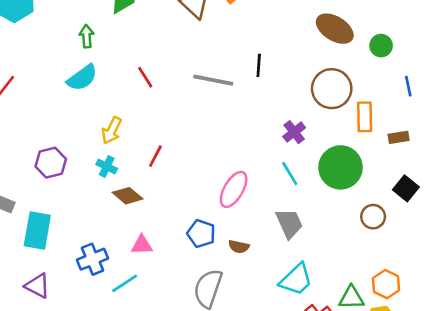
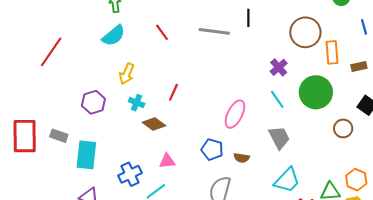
yellow arrow: (112, 130) -> (127, 74), moved

